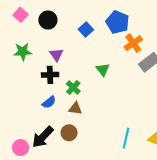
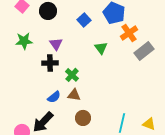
green triangle: (103, 70) -> (101, 48), moved
blue semicircle: (49, 102) -> (54, 97), moved
brown circle: (69, 133) -> (83, 118), moved

